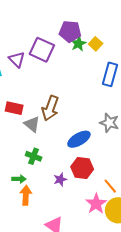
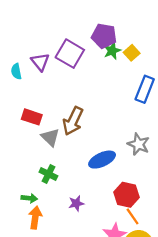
red hexagon: (82, 168) -> (127, 195), moved

